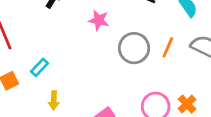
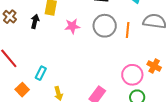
gray circle: (134, 48) -> (105, 26), moved

